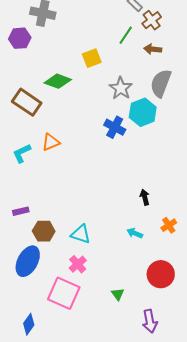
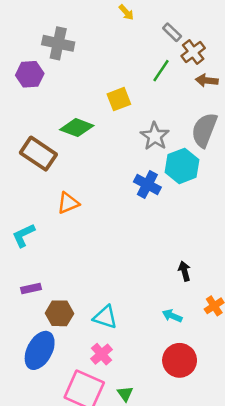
brown arrow: (153, 49) -> (207, 80), moved
cyan L-shape: (22, 153) -> (24, 235), moved
red circle: (161, 274) -> (180, 360), moved
green triangle: (118, 294) -> (125, 394), moved

